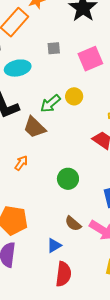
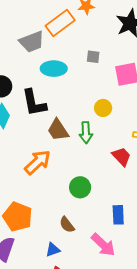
green arrow: (50, 104) -> (86, 133), moved, turned -65
orange arrow: (21, 163) -> (38, 162), size x1.8
brown semicircle: (73, 224) -> (67, 225), moved

